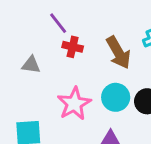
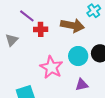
brown arrow: (118, 53) -> (72, 25), turned -35
gray triangle: (31, 65) -> (12, 40), moved, turned -40

